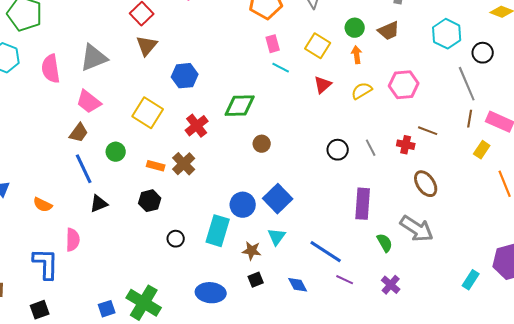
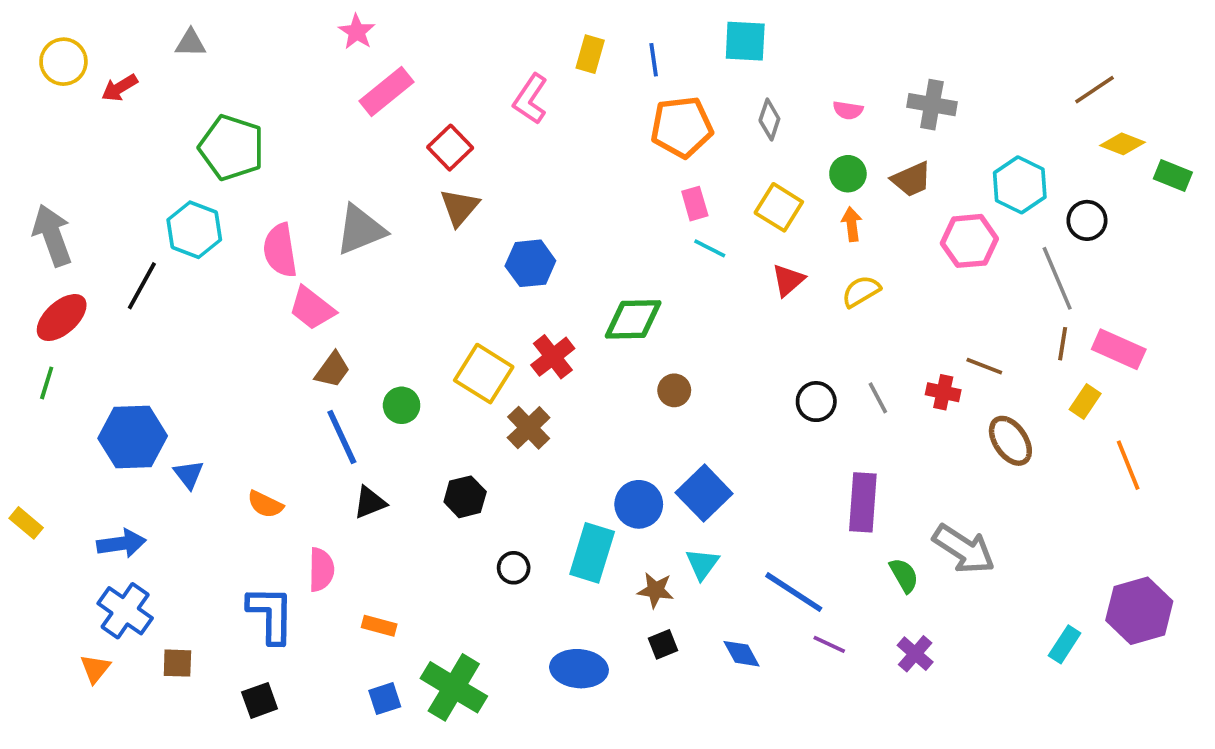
pink hexagon: (404, 85) -> (969, 241), moved
pink trapezoid: (89, 102) -> (312, 308), moved
yellow square: (148, 113) -> (484, 374), moved
orange rectangle: (156, 166) -> (379, 626), moved
brown ellipse: (426, 184) -> (1010, 441), moved

